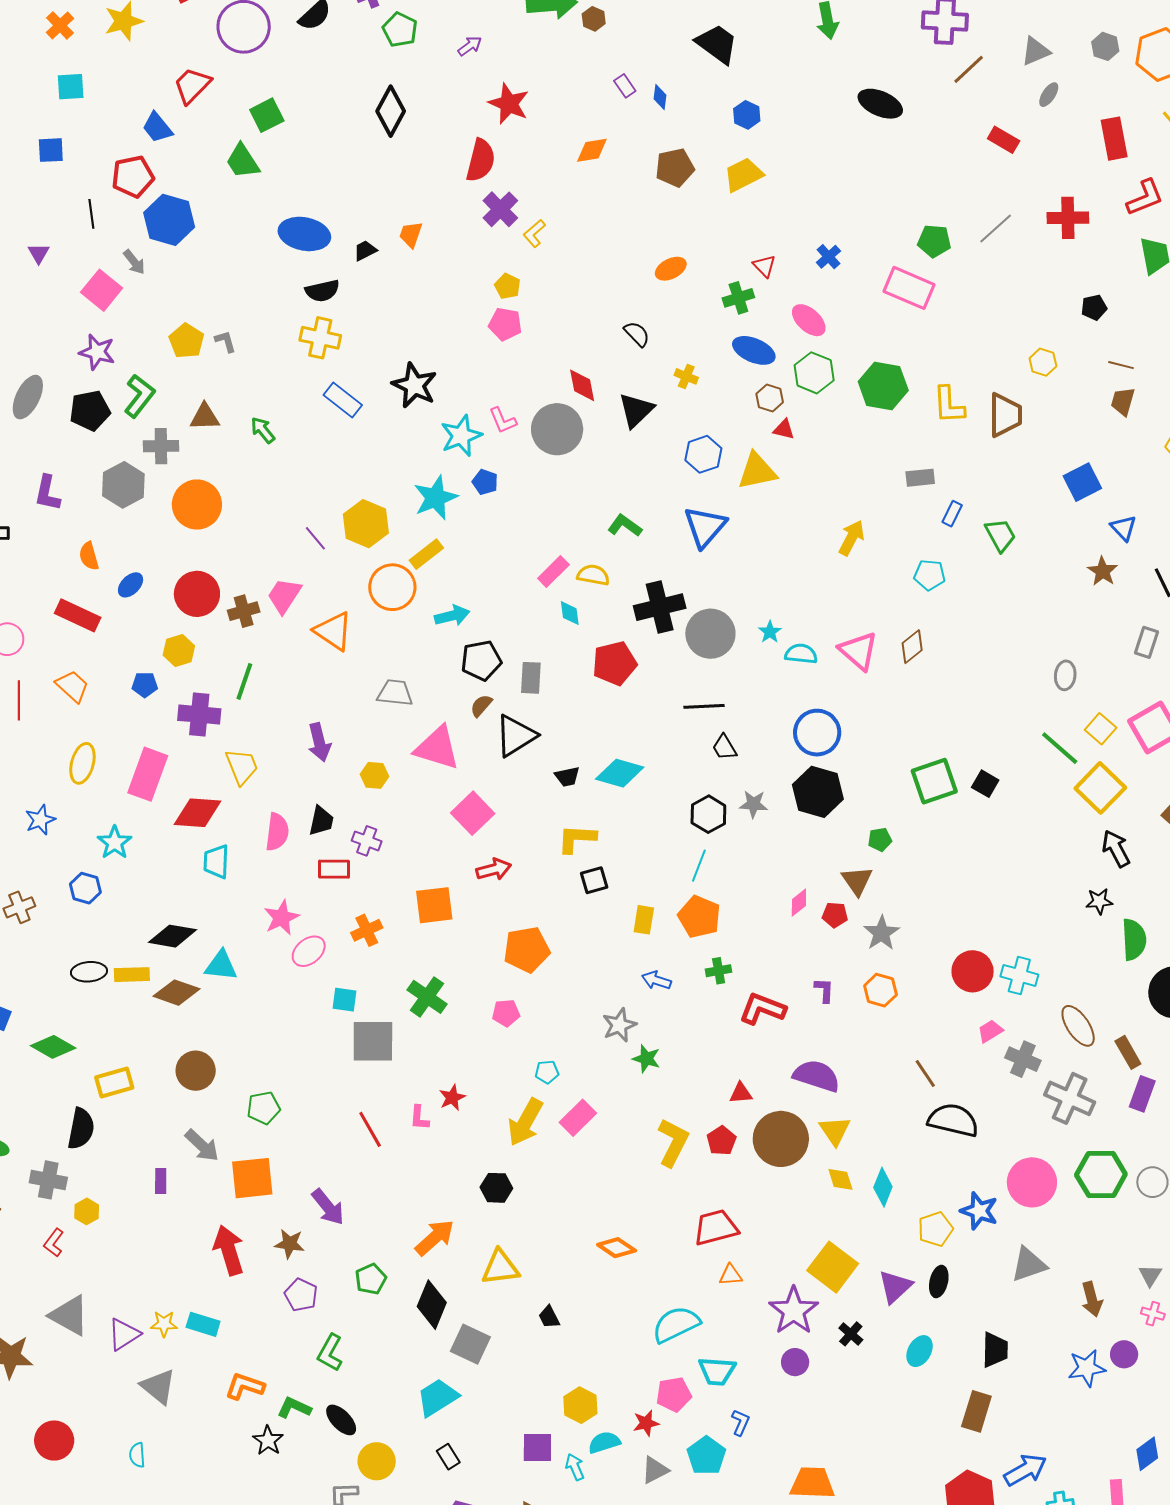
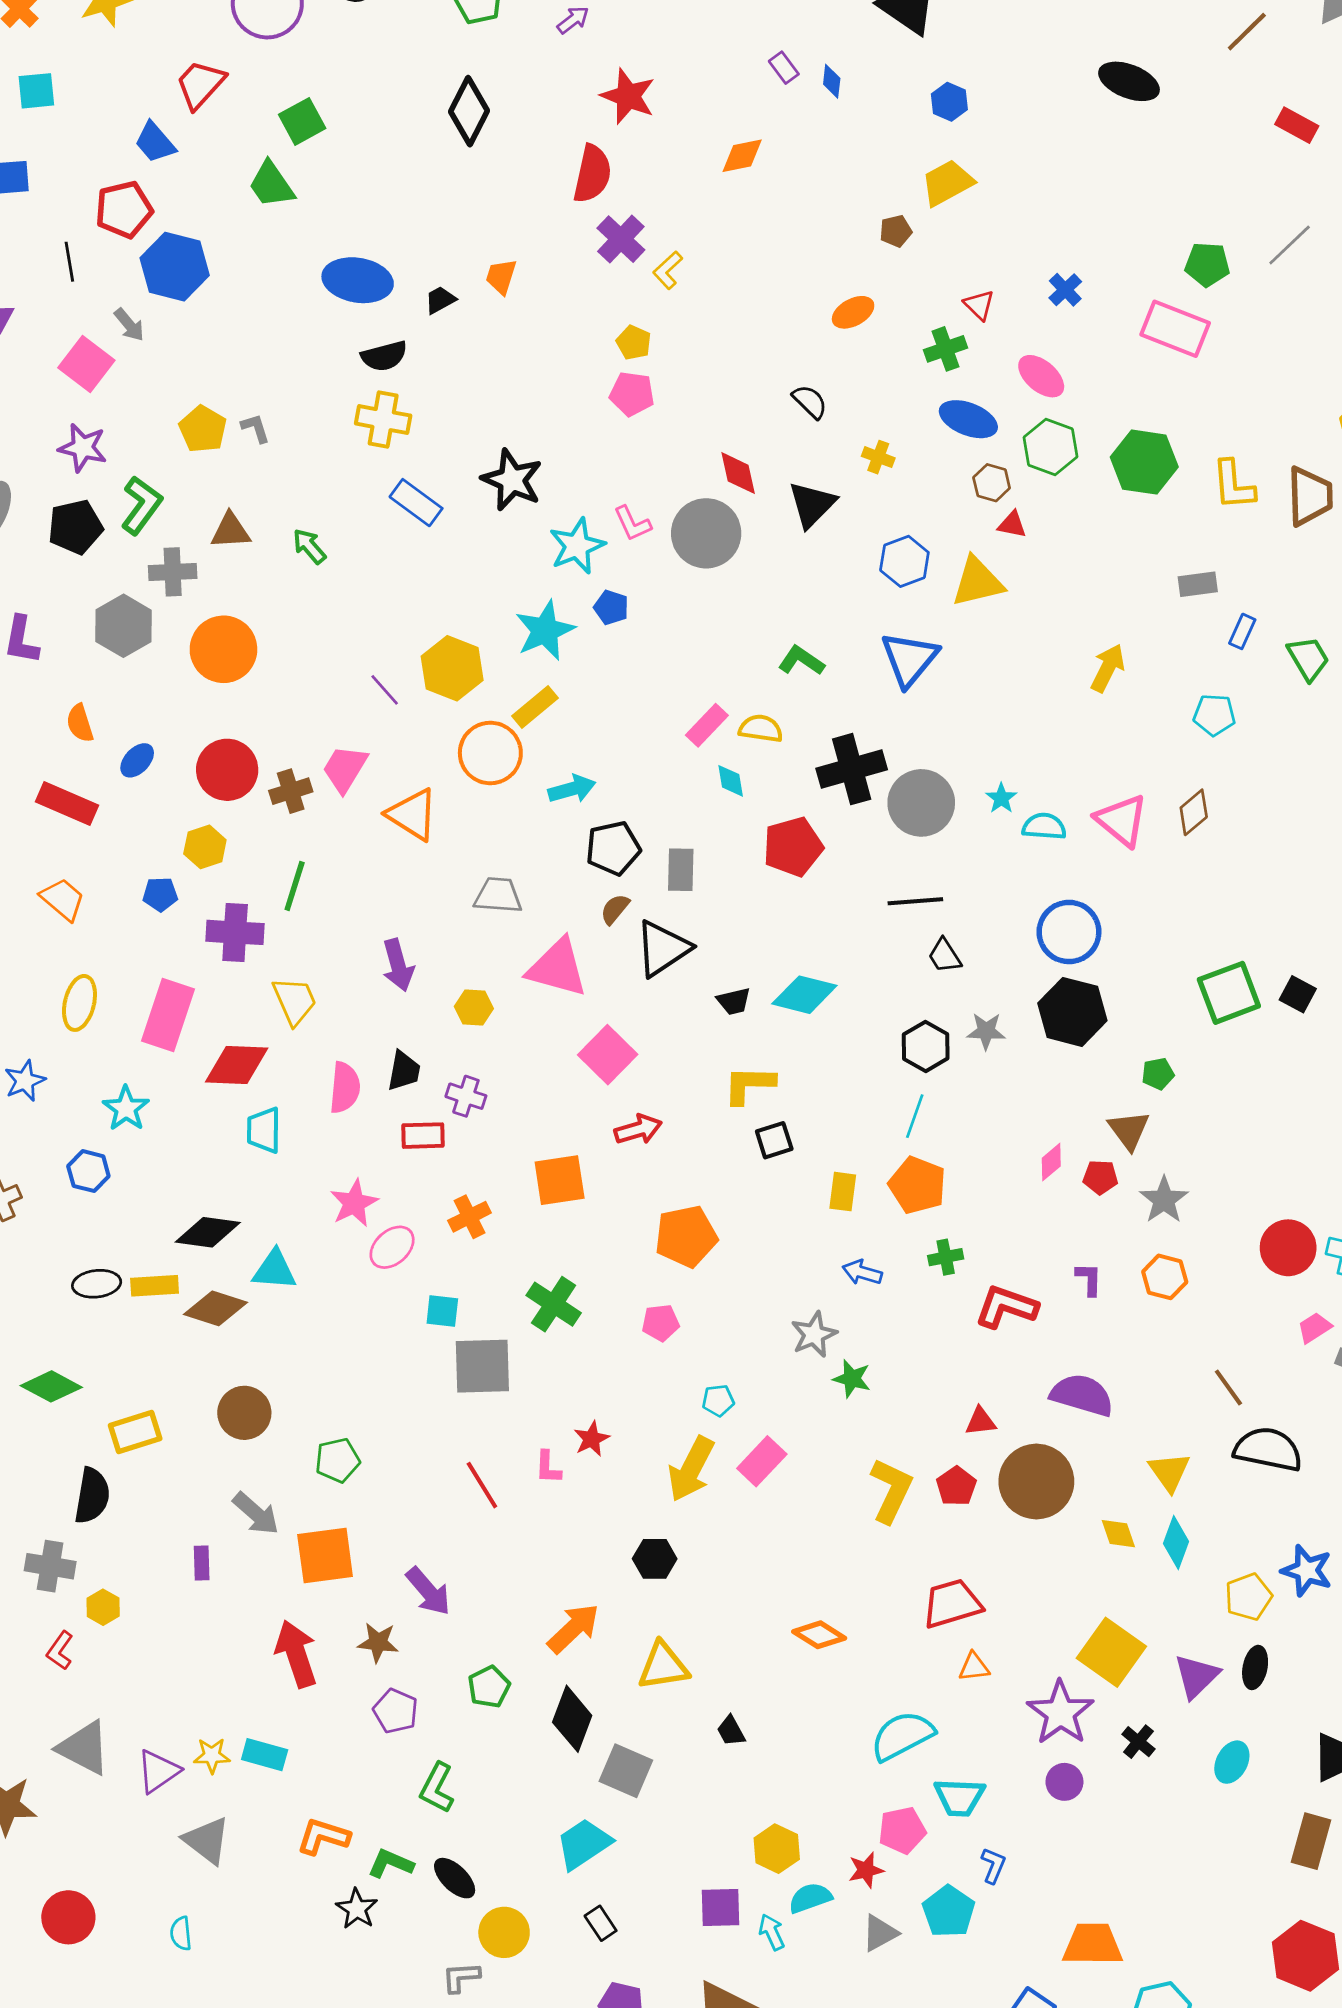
brown pentagon: (675, 168) -> (896, 231), moved, size x0.6
yellow triangle: (835, 1131) -> (1169, 1472), moved

